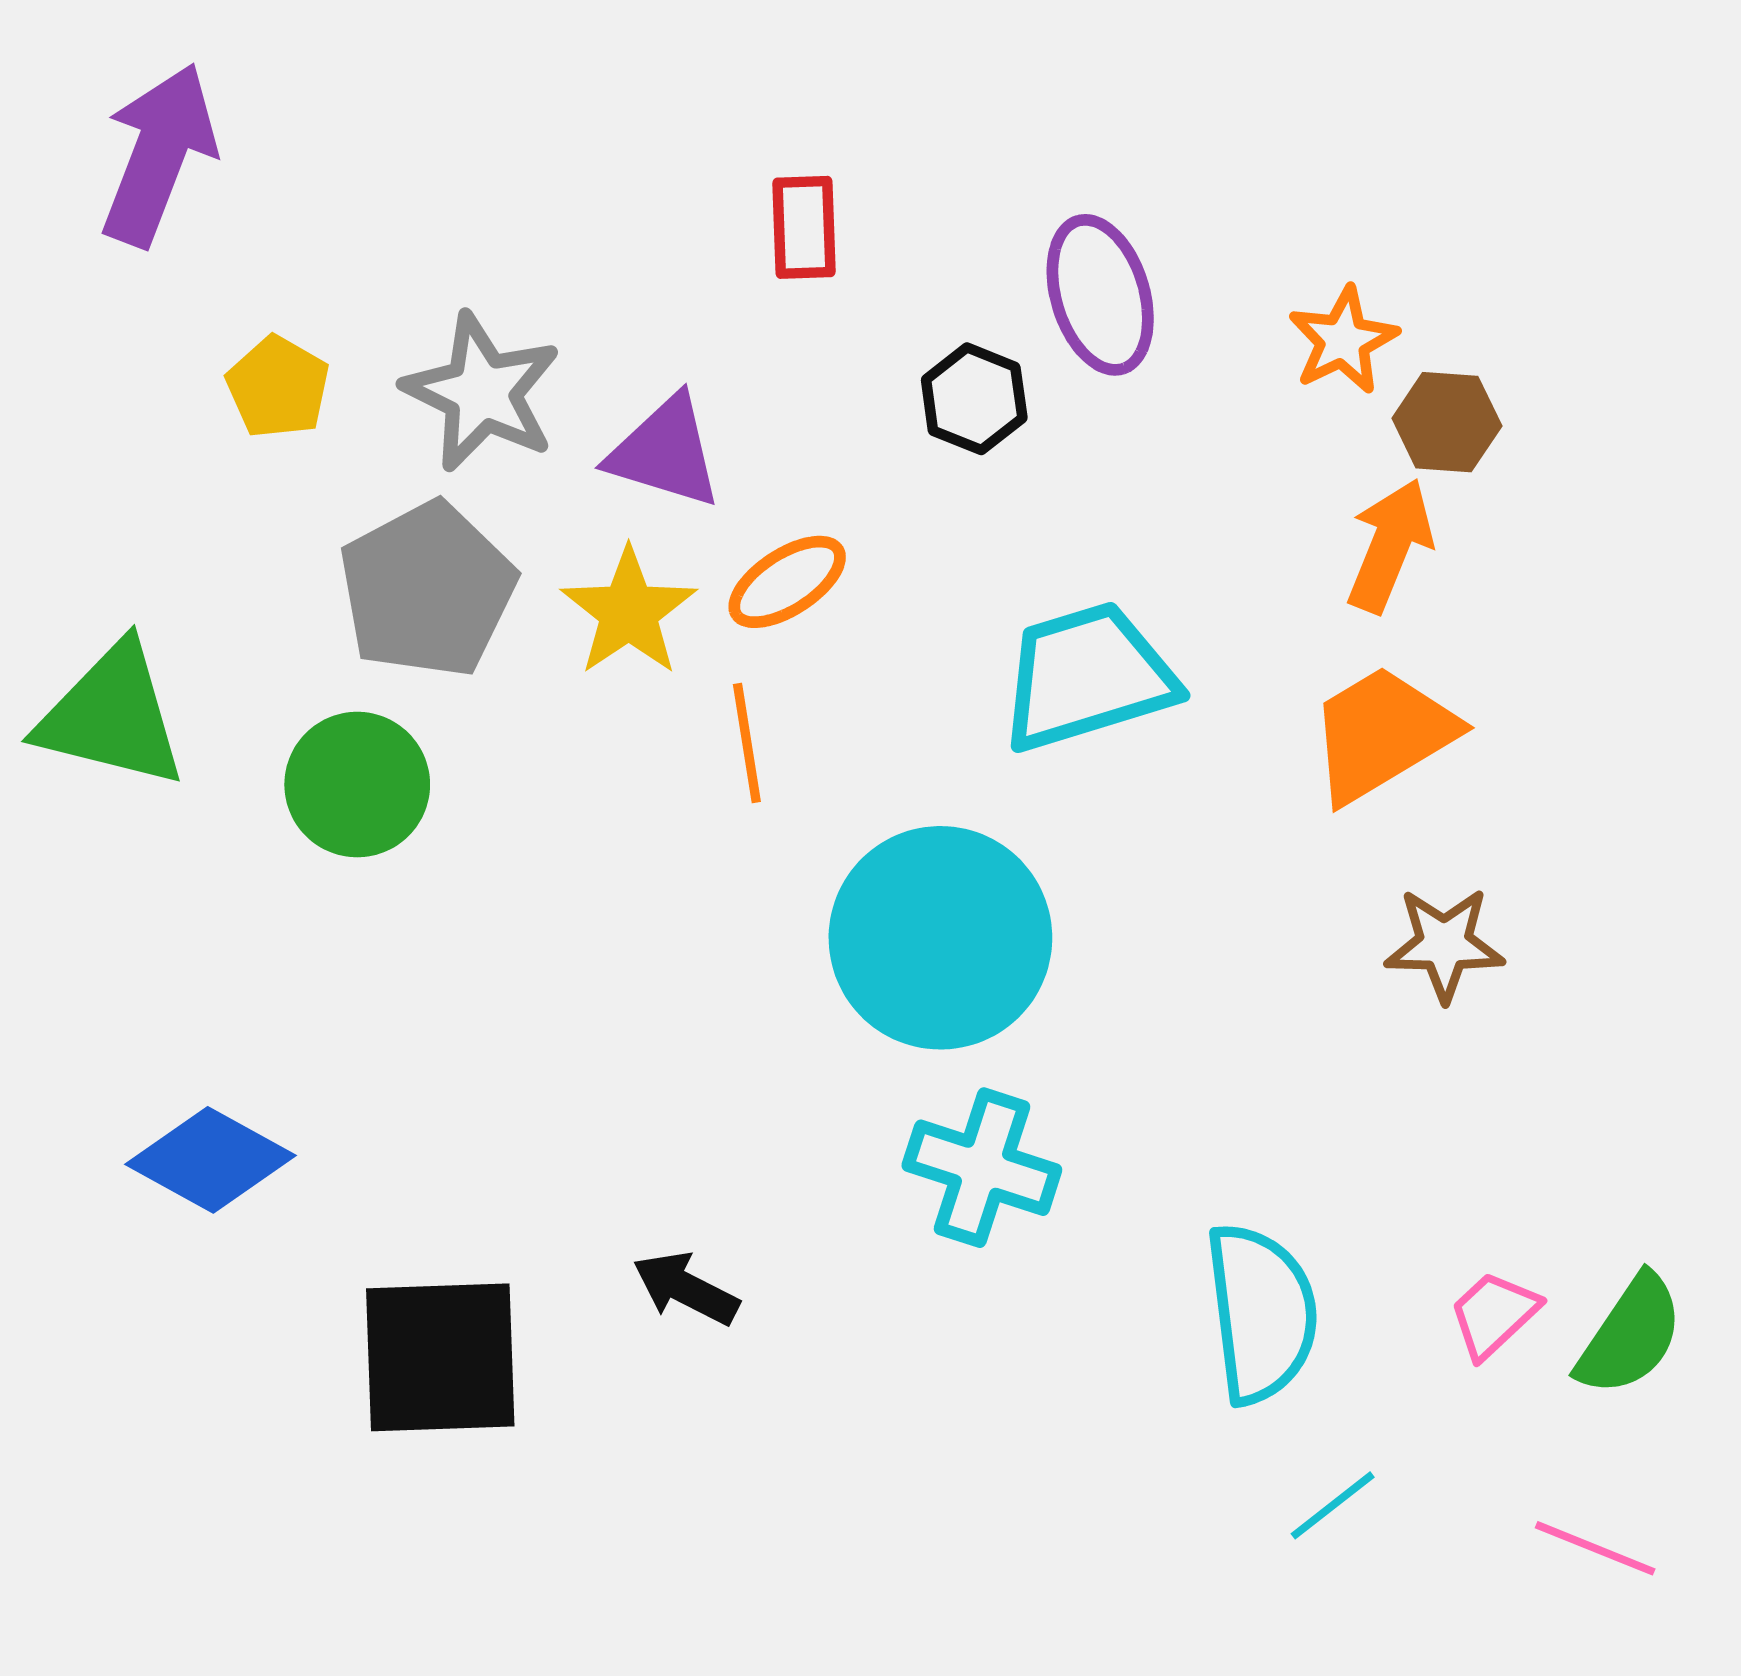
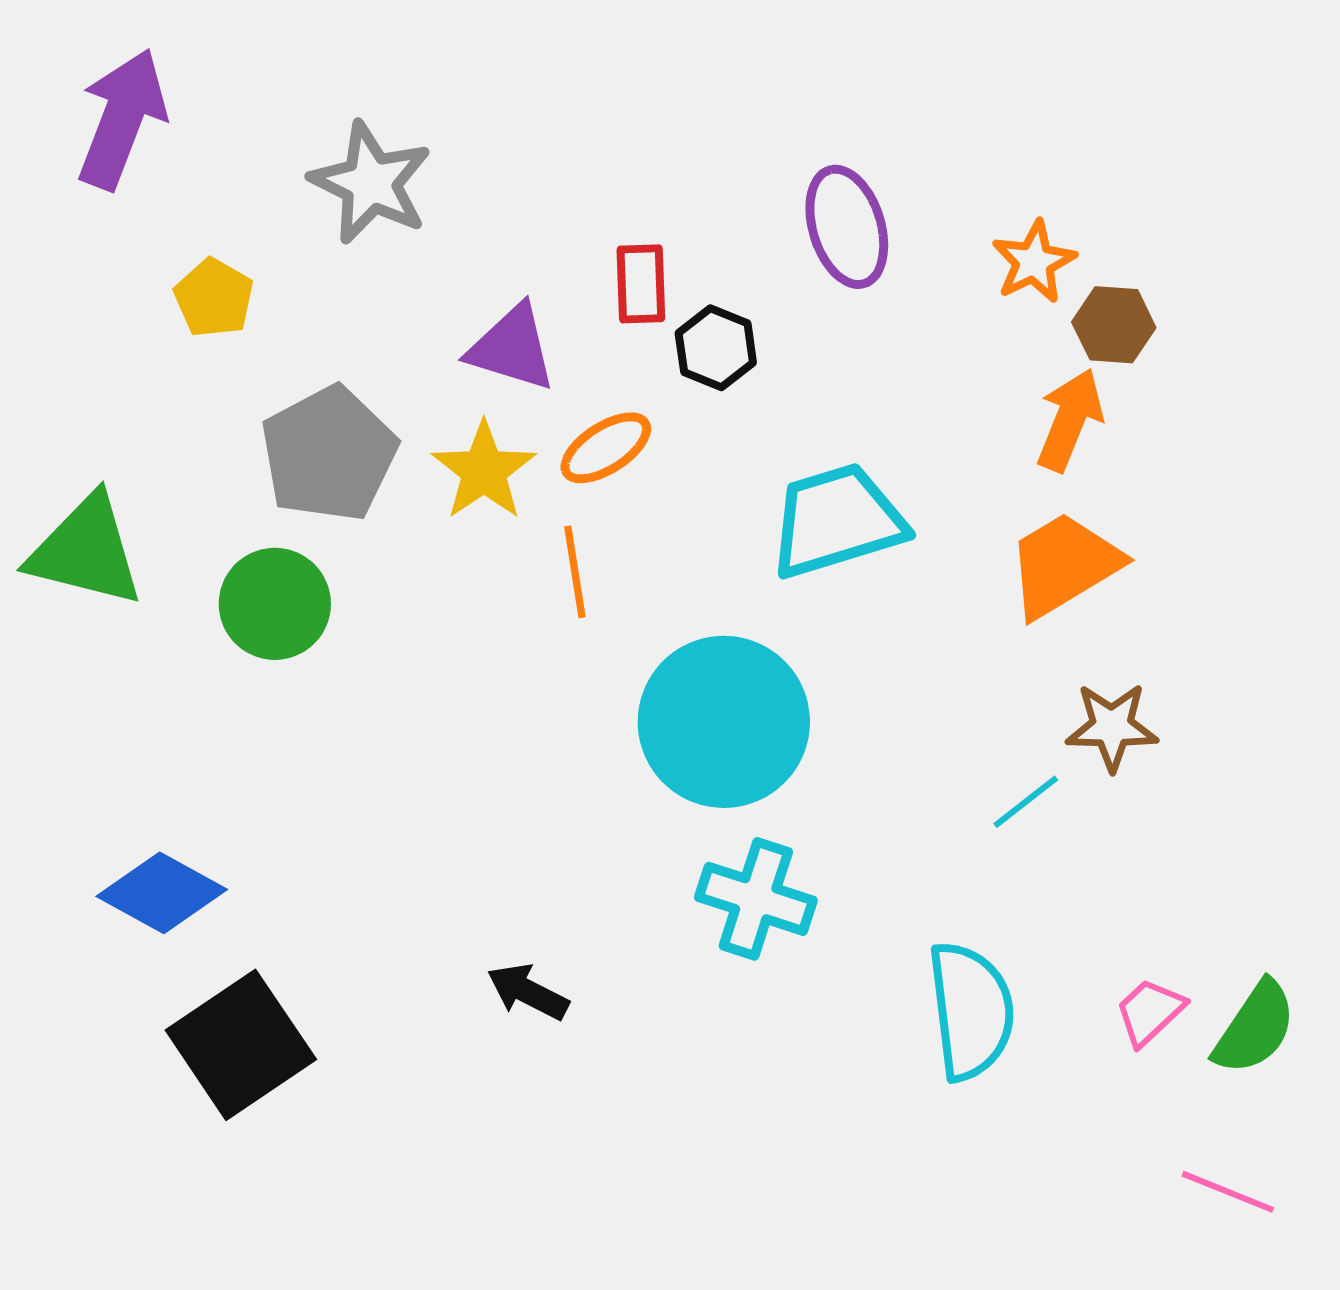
red rectangle: (804, 227) -> (641, 284), moved
gray star: (482, 392) -> (371, 183), moved
black hexagon: (974, 399) -> (716, 348), moved
black square: (440, 1357) -> (241, 1045), moved, turned -32
cyan line: (1333, 1505) -> (1026, 802), moved

